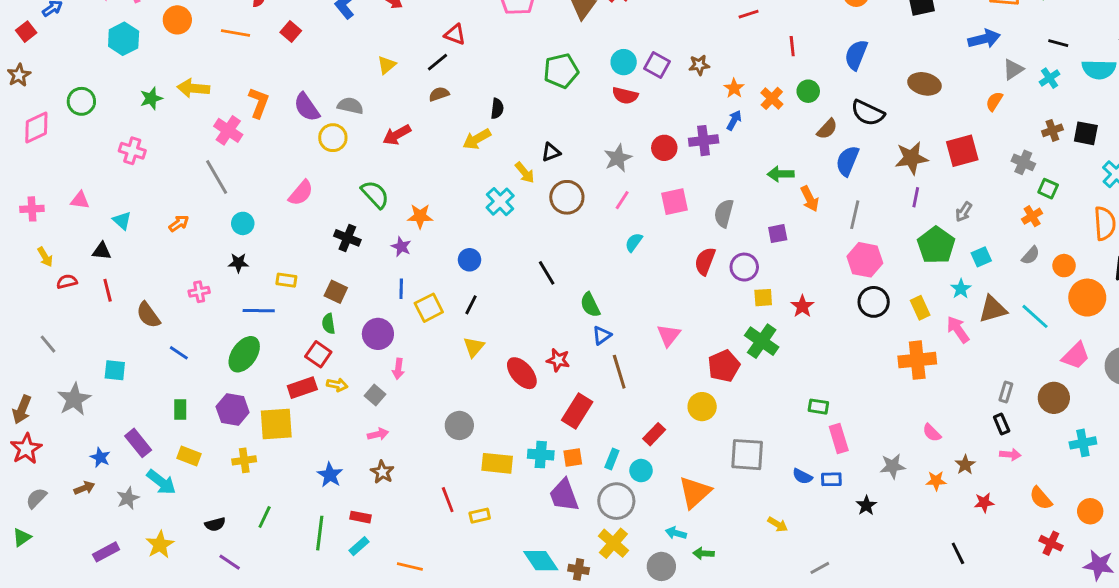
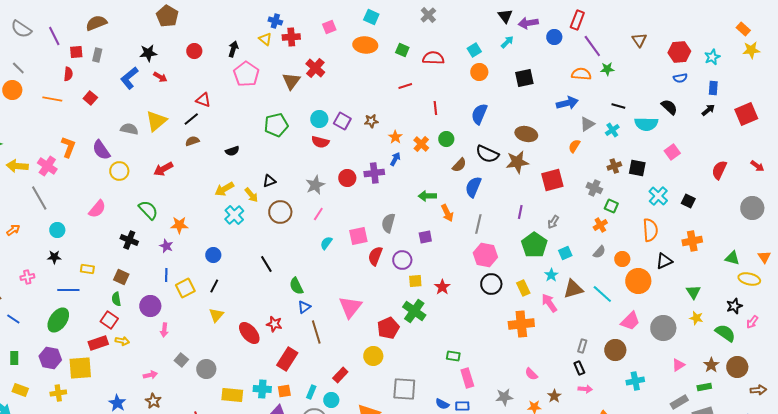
yellow triangle: (387, 65) -> (156, 121), size x1.6
yellow arrow: (193, 88) -> (17, 166), moved
gray semicircle: (350, 106) -> (129, 129), moved
black semicircle: (497, 109) -> (232, 151), turned 64
yellow arrow: (477, 139) -> (224, 189), moved
brown star: (911, 158) -> (517, 162), moved
pink square: (674, 202) -> (358, 236), moved
pink triangle: (669, 335) -> (350, 307), size x1.4
gray square: (375, 395) -> (181, 360), moved

